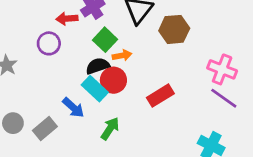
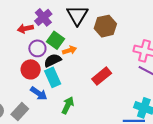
purple circle: (49, 43) -> (37, 48), moved
red circle: (113, 80) -> (31, 69), moved
cyan rectangle: (95, 89) -> (53, 77), turned 30

